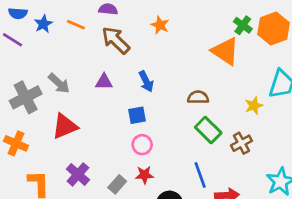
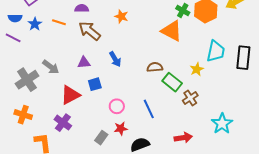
blue square: (137, 115) -> (95, 84), moved
red triangle: (65, 126) -> (70, 95), moved
green rectangle: (208, 130) -> (172, 82), moved
purple cross: (78, 174) -> (63, 123), moved
blue line: (200, 175) -> (149, 109), moved

